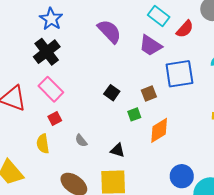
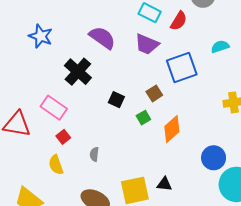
black cross: (47, 52) -> (78, 72), moved
gray semicircle: (81, 141) -> (94, 154), turned 56
black triangle: (118, 150) -> (164, 184), moved
blue circle: (182, 176) -> (214, 158), moved

